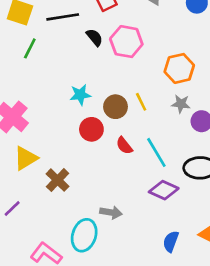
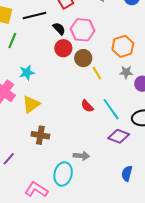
cyan star: (80, 95) -> (27, 73), moved
brown circle: (116, 107) -> (83, 58), moved
red circle: (91, 129) -> (63, 48), moved
yellow triangle: (26, 158) -> (31, 104), moved
brown cross: (58, 180) -> (40, 135), turned -30

